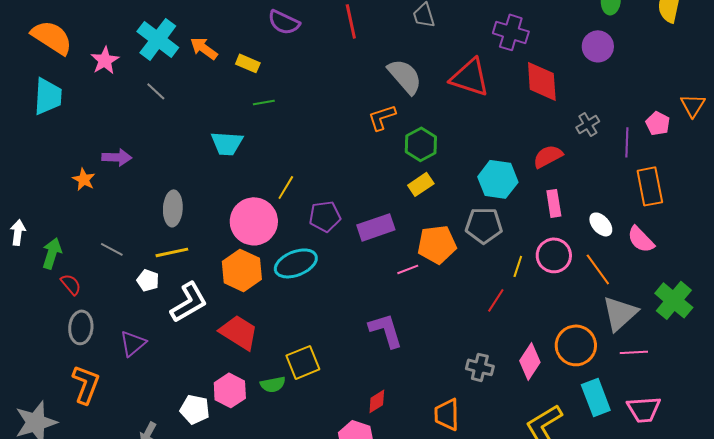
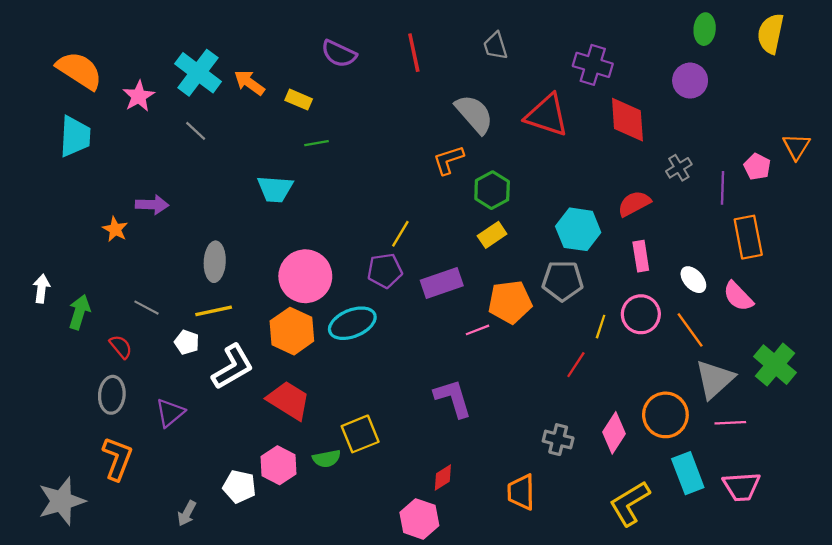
yellow line: (286, 187) -> (400, 234), moved
red semicircle: (71, 284) -> (121, 347), moved

